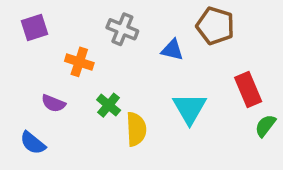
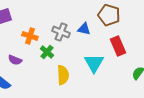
gray cross: (122, 29) -> (61, 32), moved
red rectangle: (248, 90) -> (118, 46), moved
green cross: (109, 105) -> (47, 52), moved

